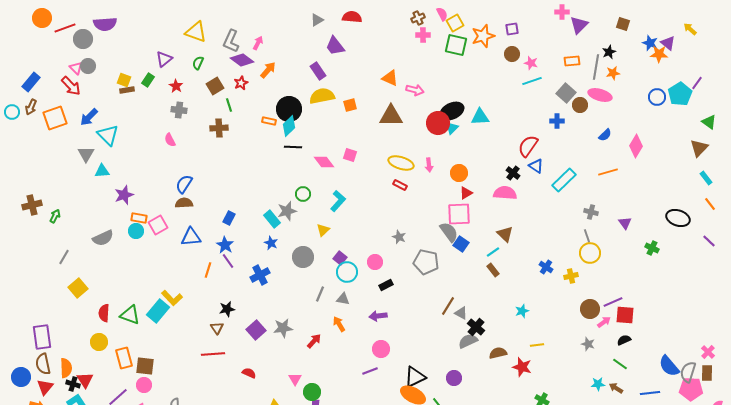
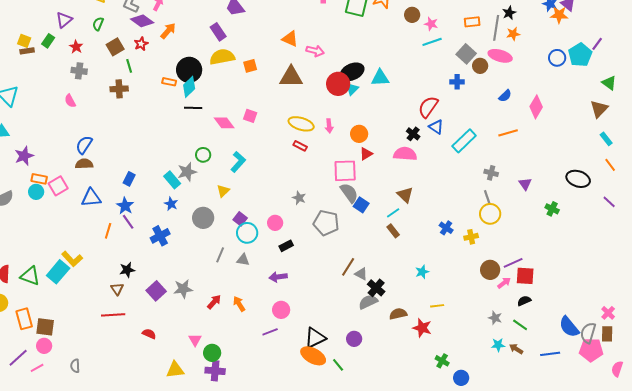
pink square: (459, 214) -> (345, 171), moved
orange arrow: (339, 324) -> (239, 304), moved
gray star: (588, 344) -> (495, 318), moved

